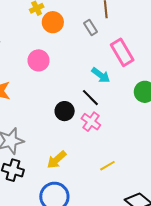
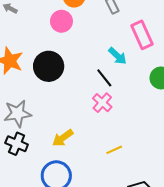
pink circle: (38, 60) -> (61, 21), moved
black circle: (65, 111) -> (49, 66), moved, size x1.5

